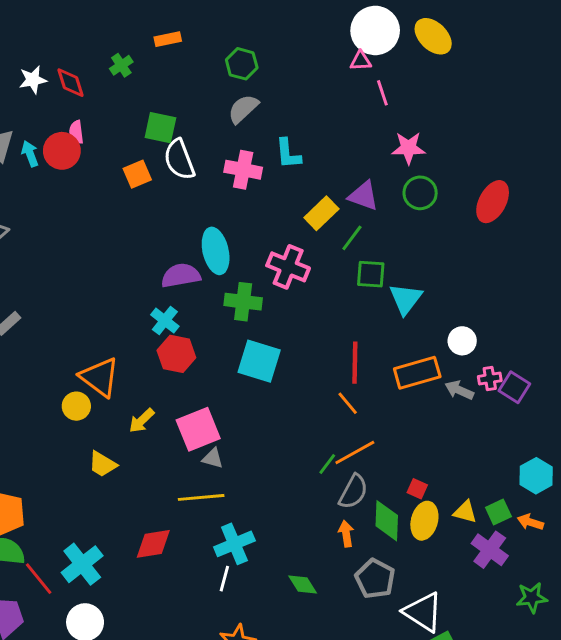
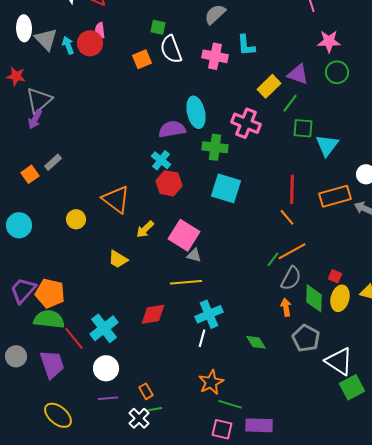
green square: (160, 128) -> (158, 27), size x0.7
yellow circle: (76, 406) -> (76, 219), moved
pink square: (198, 429) -> (184, 235), turned -36

